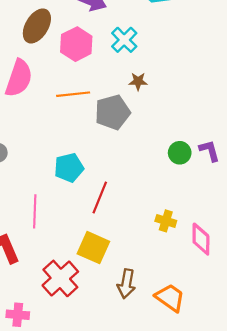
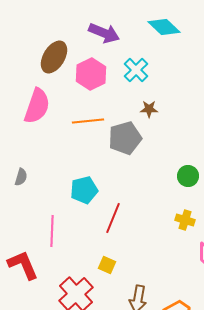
yellow cross: (166, 221) -> (185, 220), moved
yellow square: (93, 248) -> (107, 265), size x0.6

